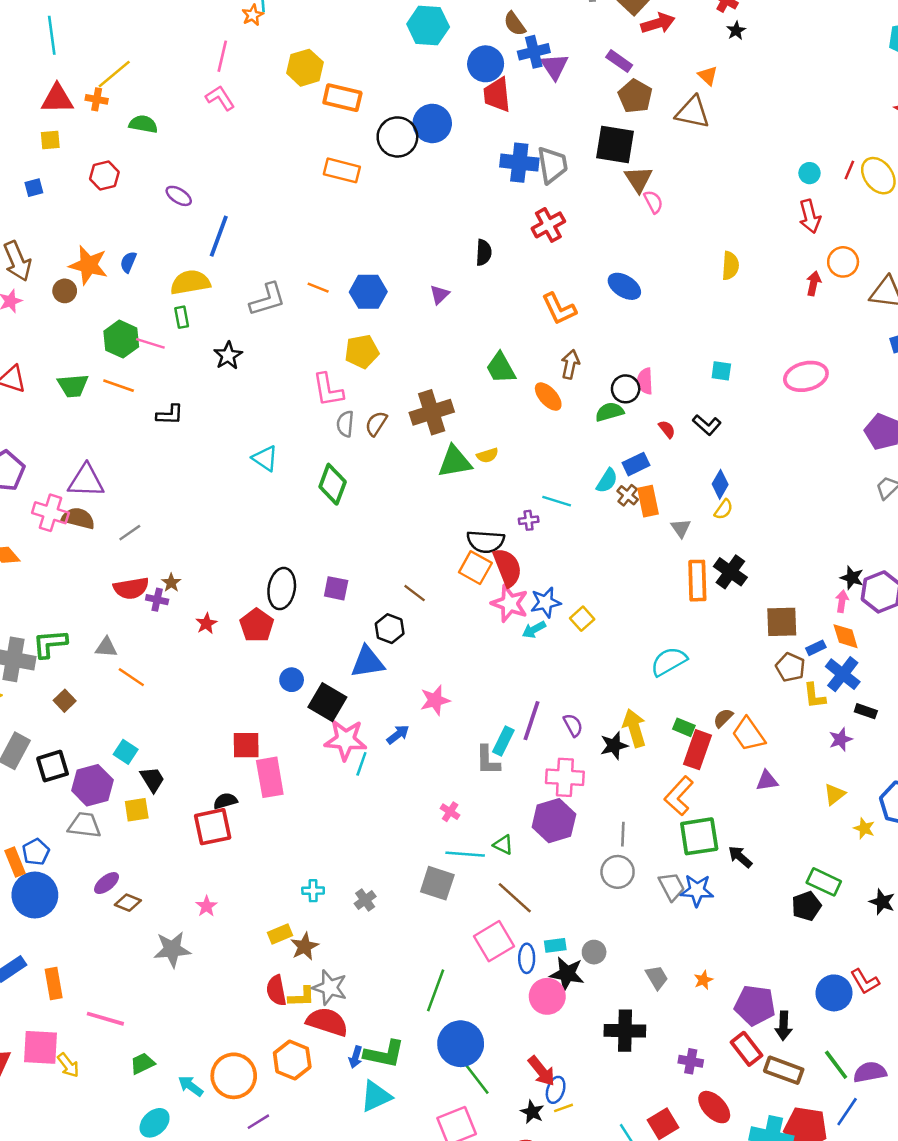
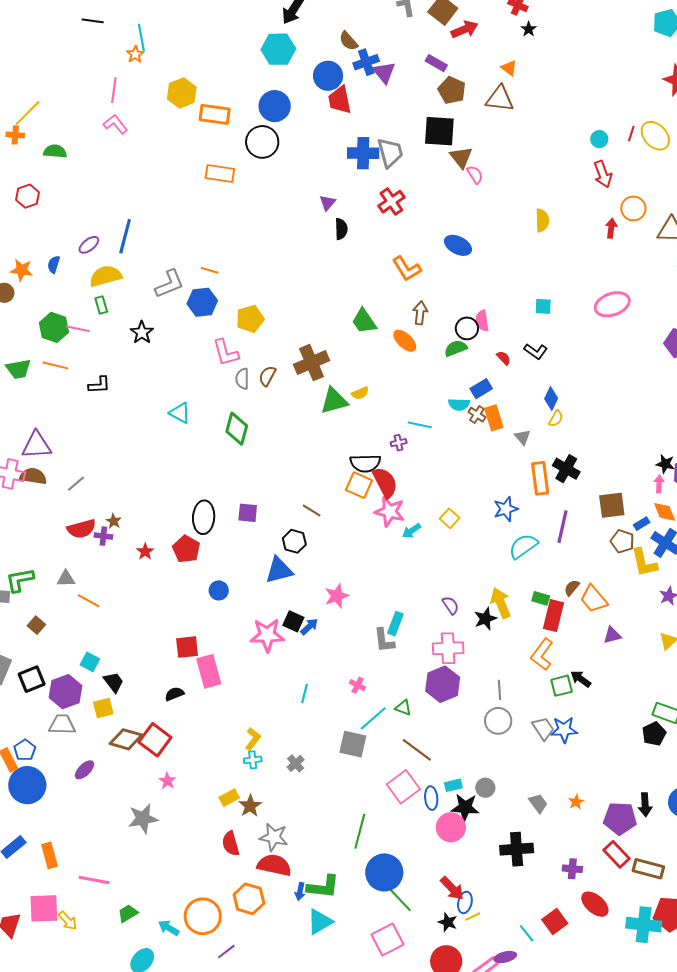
blue circle: (432, 123) -> (275, 106), moved
purple ellipse: (179, 196) -> (89, 245), moved, turned -65
orange star: (88, 265) -> (22, 270), size x0.7
blue hexagon: (368, 292) -> (202, 302), moved
purple triangle: (440, 295) -> (327, 203), moved
cyan semicircle: (607, 481) -> (459, 404), turned 65
blue star: (546, 602) -> (506, 509), moved
yellow L-shape: (814, 696) -> (644, 563), size x1.4
black square: (327, 702) -> (293, 621), moved, size x0.7
purple line: (532, 721) -> (563, 527), moved
cyan line: (361, 764) -> (304, 693), moved
red square: (213, 827) -> (155, 740), moved, turned -36
green square: (699, 836) -> (562, 686), size x0.7
cyan line: (465, 854) -> (373, 718), turned -40
black arrow: (740, 857) -> (581, 679), moved
brown diamond: (128, 903) -> (126, 739), moved, size x1.5
yellow L-shape: (302, 997) -> (253, 739), moved, turned -45
black arrow: (784, 1026) -> (645, 805), moved

